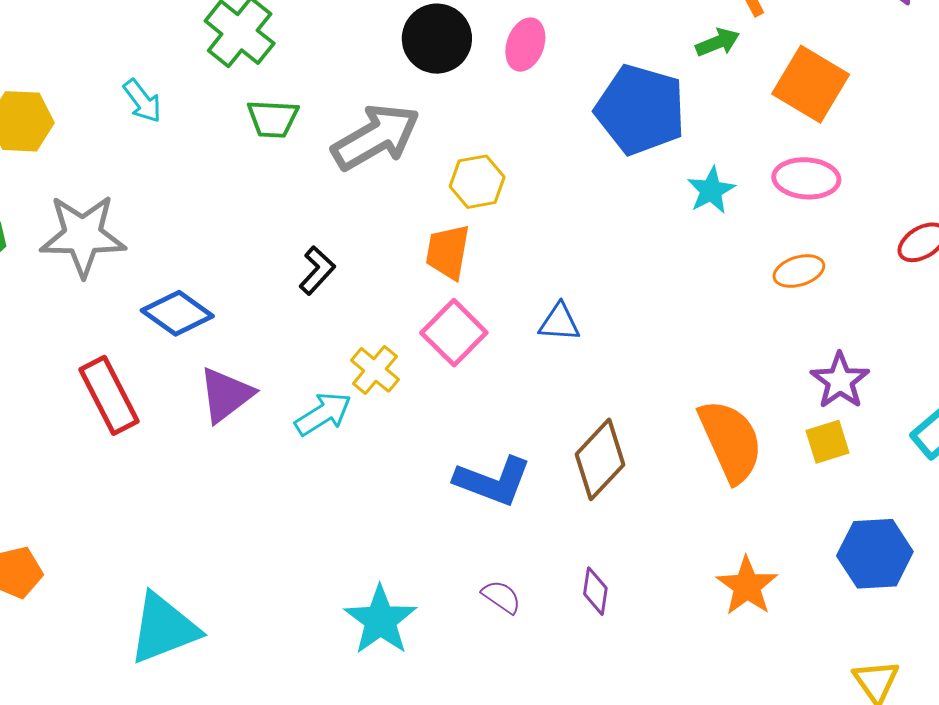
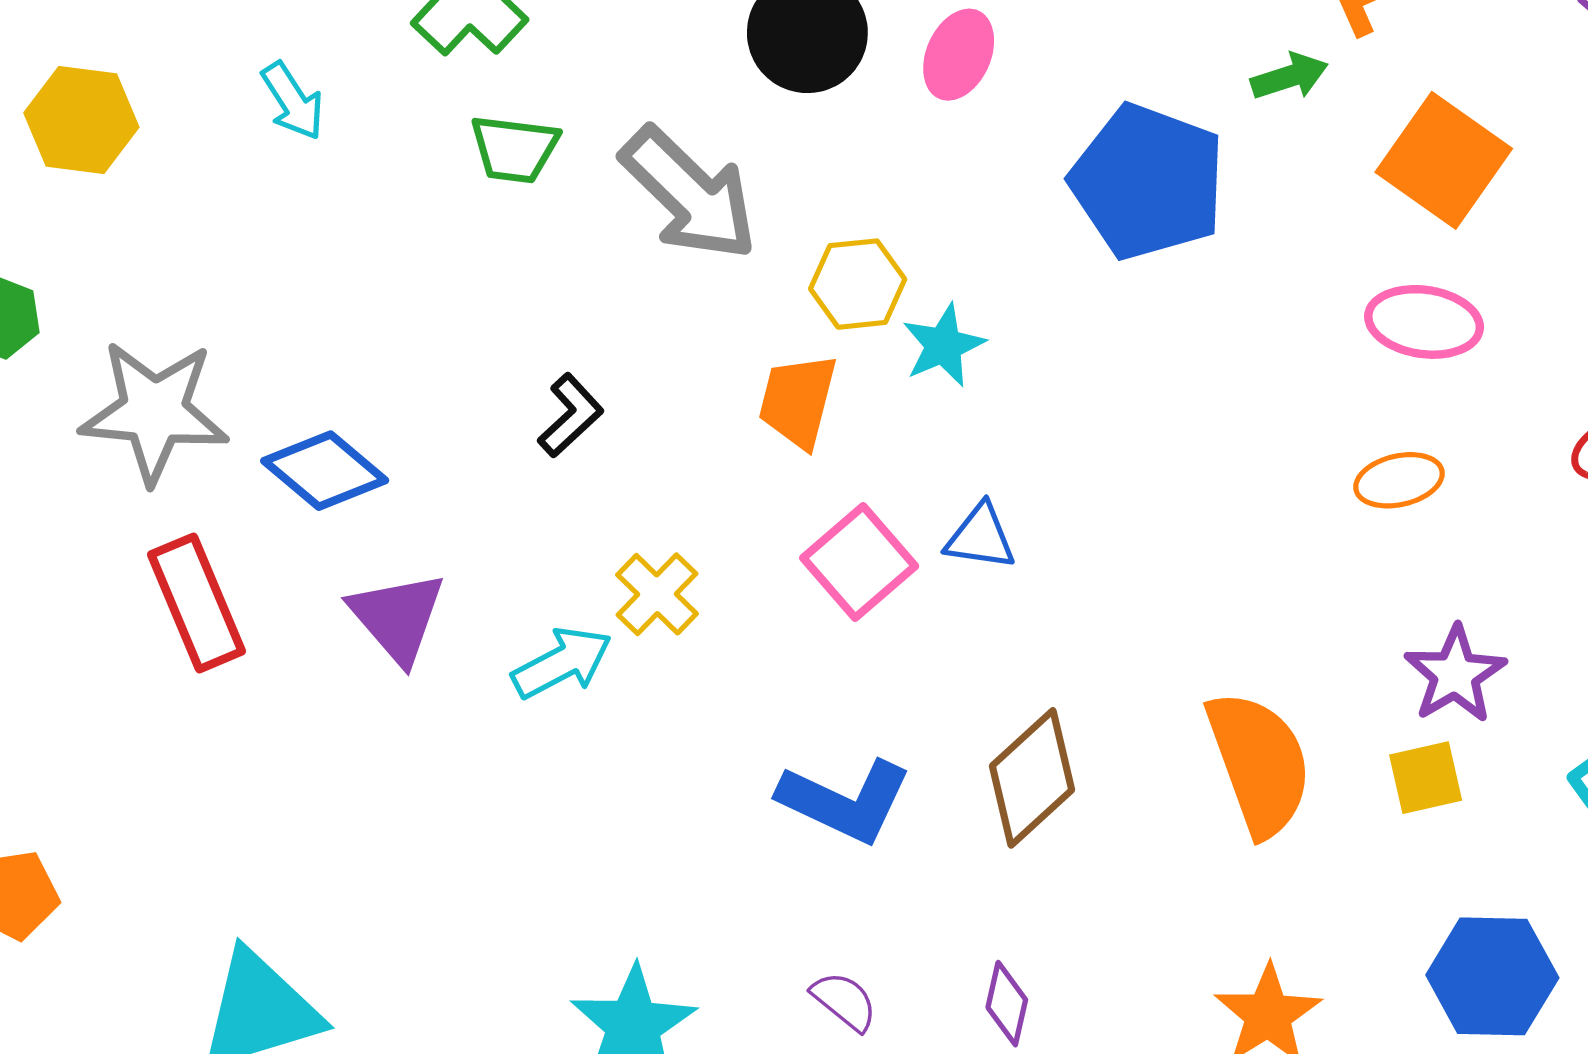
gray arrow: (376, 137) -> (689, 194), turned 70
cyan star: (711, 190) -> (944, 345), moved
gray star: (83, 235) -> (154, 412), moved
pink square: (454, 333) -> (859, 562), moved
purple triangle: (226, 395) -> (397, 617), turned -38

